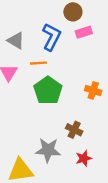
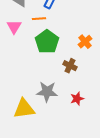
orange cross: (93, 90) -> (85, 42), turned 32
brown cross: (74, 130) -> (70, 66), moved

